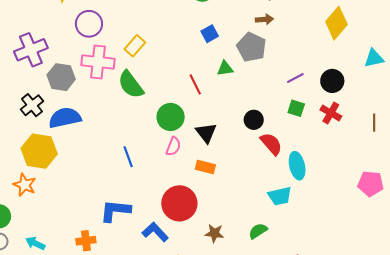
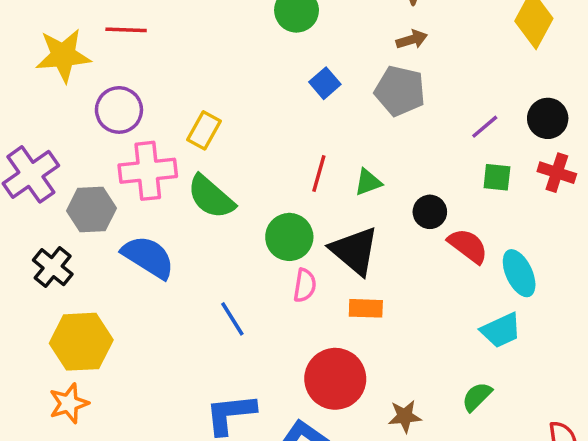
green triangle: (225, 68) -> (368, 182), moved
red line: (195, 84) -> (319, 173), turned 55
blue semicircle: (65, 118) -> (148, 257), moved, turned 56
black triangle: (206, 133) -> (355, 251), size x1.4
orange star: (25, 185) -> (69, 403), turned -30

